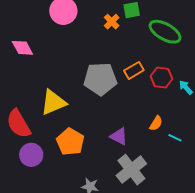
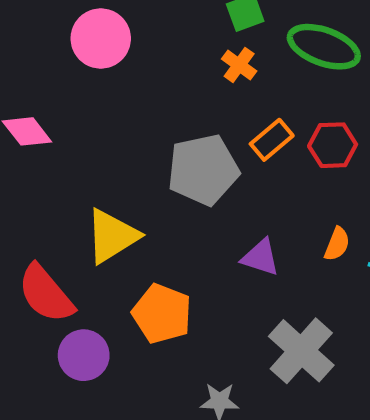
orange cross: (112, 22) -> (239, 65), moved
purple triangle: (119, 136) -> (261, 257), moved

